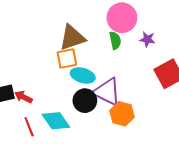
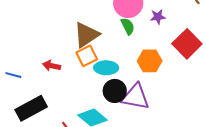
purple triangle: (107, 92) -> (135, 97), moved
red arrow: (23, 97) -> (52, 66), moved
orange hexagon: (122, 114) -> (150, 61), moved

